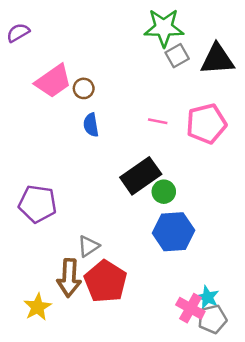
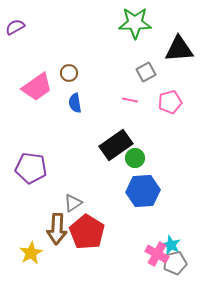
gray square: (177, 56) -> (146, 72), moved
pink trapezoid: (53, 81) -> (37, 87), moved
pink pentagon: (206, 124) -> (170, 102), size x0.7

